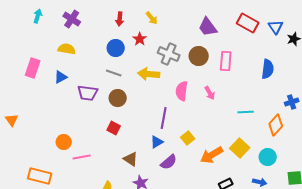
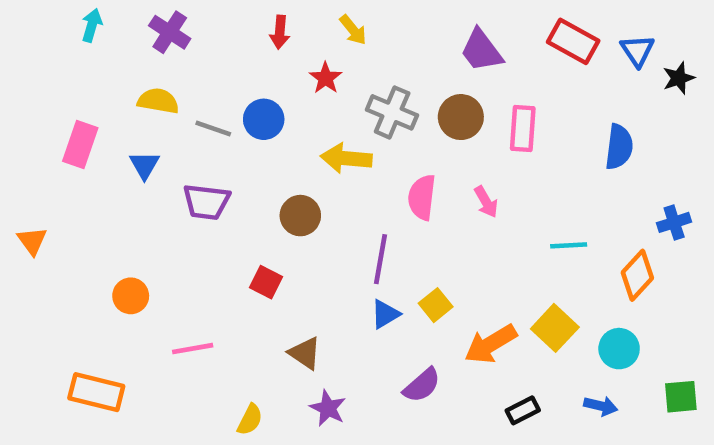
blue circle: (116, 48) -> (264, 119), moved
gray line: (114, 73) -> (213, 128), moved
blue triangle: (61, 77) -> (144, 165), turned -32
brown circle: (118, 98) -> (300, 216), moved
orange triangle: (12, 120) -> (32, 241), moved
orange circle: (64, 142) -> (131, 296), moved
blue triangle: (157, 142) -> (385, 314), moved
purple semicircle: (169, 162) -> (422, 385), moved

